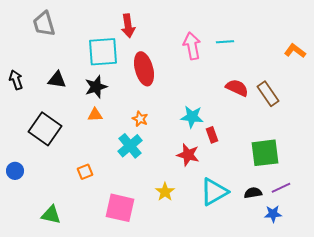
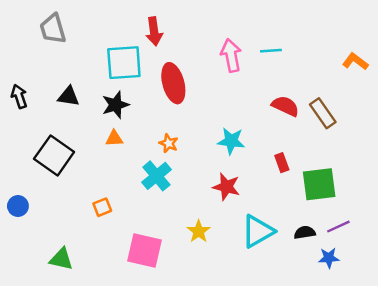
red rectangle: (212, 135) -> (282, 163), moved

